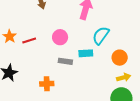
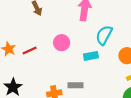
gray rectangle: (65, 61) -> (76, 85), moved

